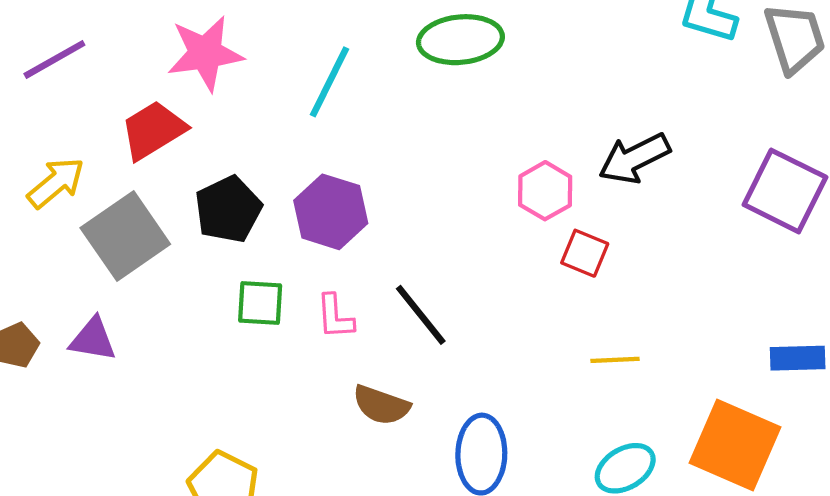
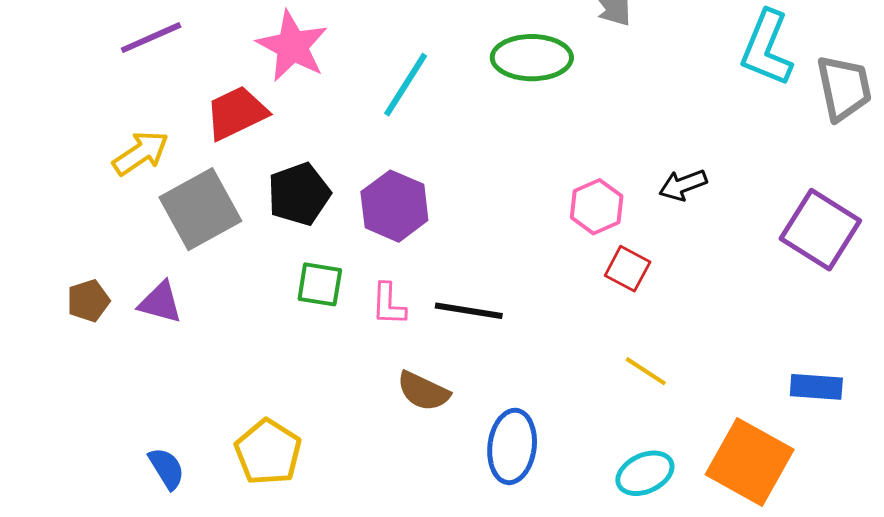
pink star: (205, 53) -> (292, 46), turned 30
black arrow: (634, 158) -> (683, 185), size x0.7
black line: (421, 315) -> (469, 311), turned -48
yellow line: (615, 360) -> (646, 371), turned 30

